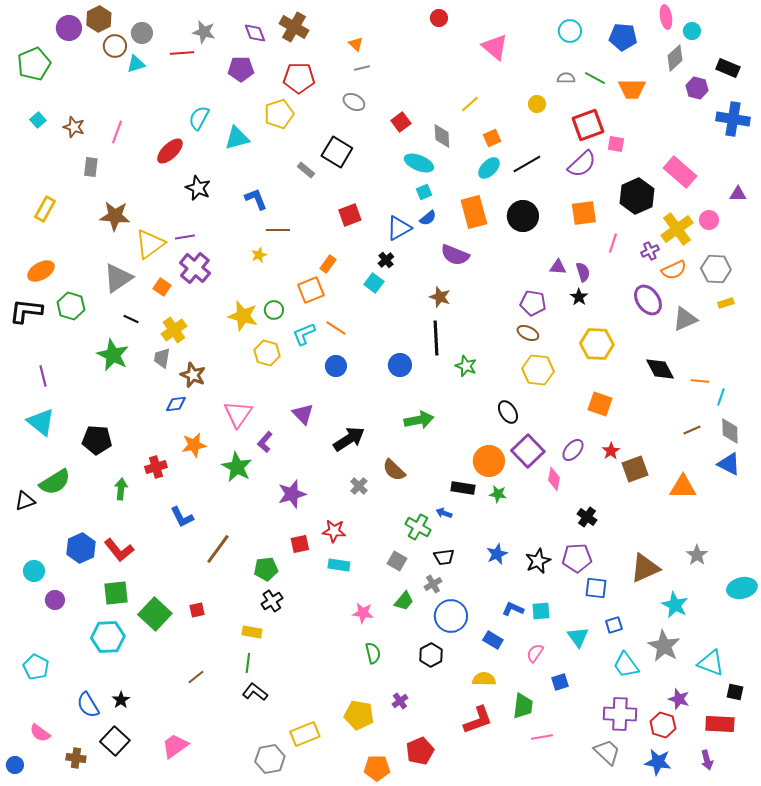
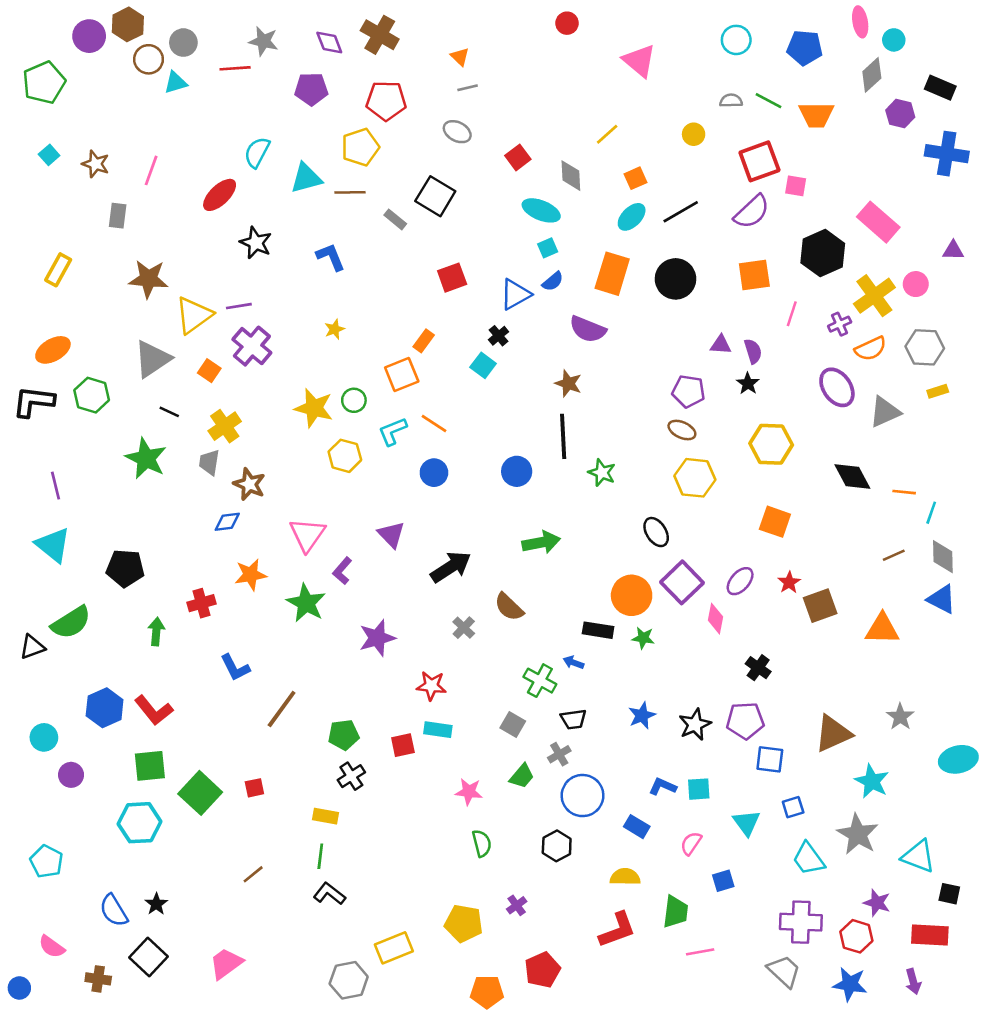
orange rectangle: (474, 212) -> (612, 274), turned 32
brown line: (278, 230) -> (350, 192), moved
red square: (300, 544) -> (403, 745), moved

